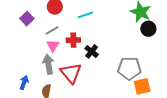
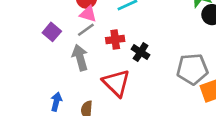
purple square: (27, 19) -> (52, 32), moved
pink triangle: (53, 46) -> (88, 14), moved, turned -40
gray arrow: (48, 64) -> (80, 58), moved

